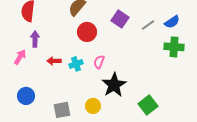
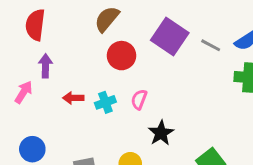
purple square: (120, 19) -> (170, 37), size x1.4
gray line: (148, 25) -> (211, 45), turned 64
black star: (114, 85) -> (161, 133), size x0.7

